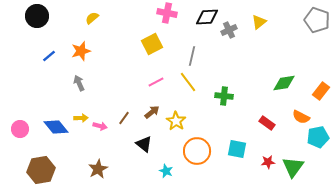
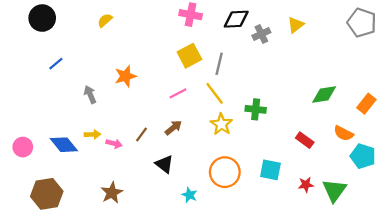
yellow square: (152, 44) -> (189, 56), moved
orange star: (81, 51) -> (126, 76), moved
yellow star: (176, 121) -> (221, 124), moved
cyan pentagon: (318, 137) -> (363, 156), turned 30

